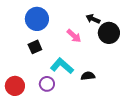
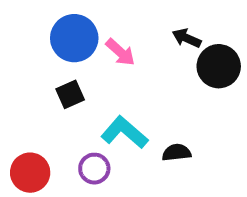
pink arrow: (74, 36) -> (120, 52), moved

